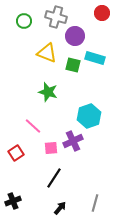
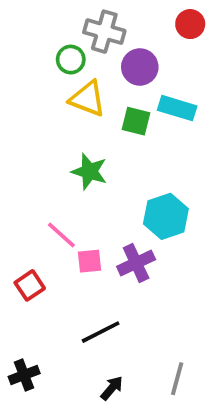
green circle: (24, 21) -> (71, 60), moved
pink square: (51, 148) -> (89, 261), moved
black line: (54, 178) -> (101, 332), turned 30

